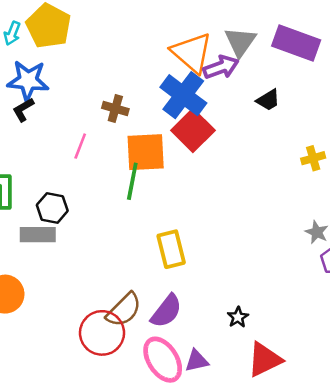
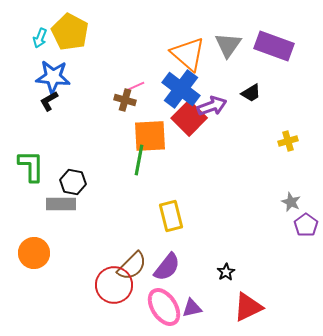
purple arrow: (221, 67) -> (212, 106), moved
pink line: (80, 146) -> (134, 87), moved, turned 45

